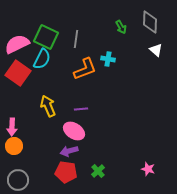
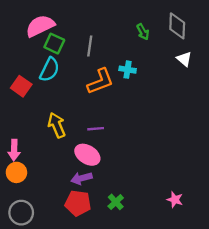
green square: (46, 37) -> (54, 44), size x0.7
pink semicircle: (17, 44) -> (40, 26), moved
red square: (18, 73) -> (21, 86), size x0.7

